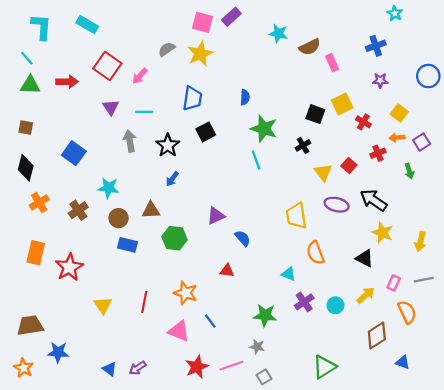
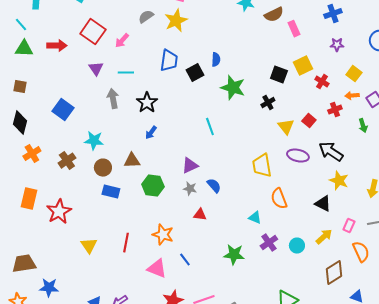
black square: (206, 132) -> (195, 73), moved
cyan line: (256, 160) -> (210, 127), moved
gray star: (257, 347) -> (190, 189), moved

